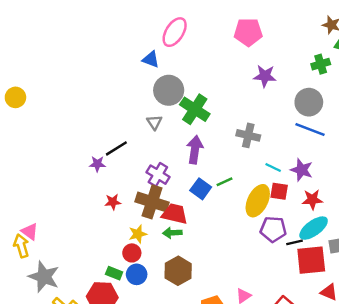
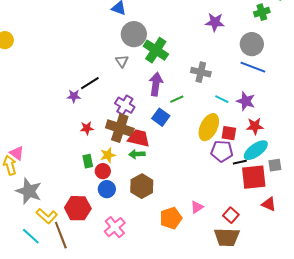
green line: (224, 182) -> (177, 99), moved
red square: (279, 191) -> (229, 133), moved
green rectangle: (114, 273) -> (88, 161), moved, turned 56

